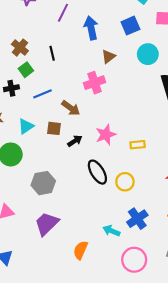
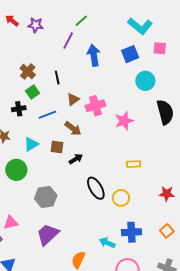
brown triangle: (108, 57) -> (73, 99), moved
pink star: (106, 135) -> (124, 121), moved
blue cross: (137, 219) -> (131, 232), turned 30

